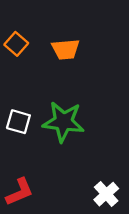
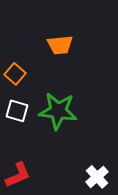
orange square: (16, 44) -> (15, 74), moved

